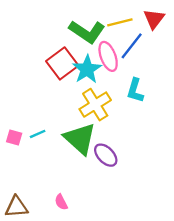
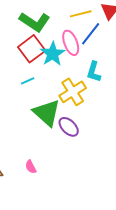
green L-shape: (87, 32) -> (35, 22), moved
yellow cross: (95, 105) -> (73, 92), moved
cyan line: (38, 134) -> (28, 81), moved

